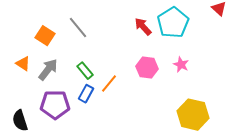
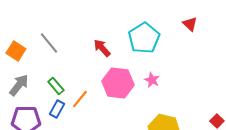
red arrow: (143, 27) -> (102, 48), moved
pink hexagon: (147, 68) -> (118, 83), size x1.4

